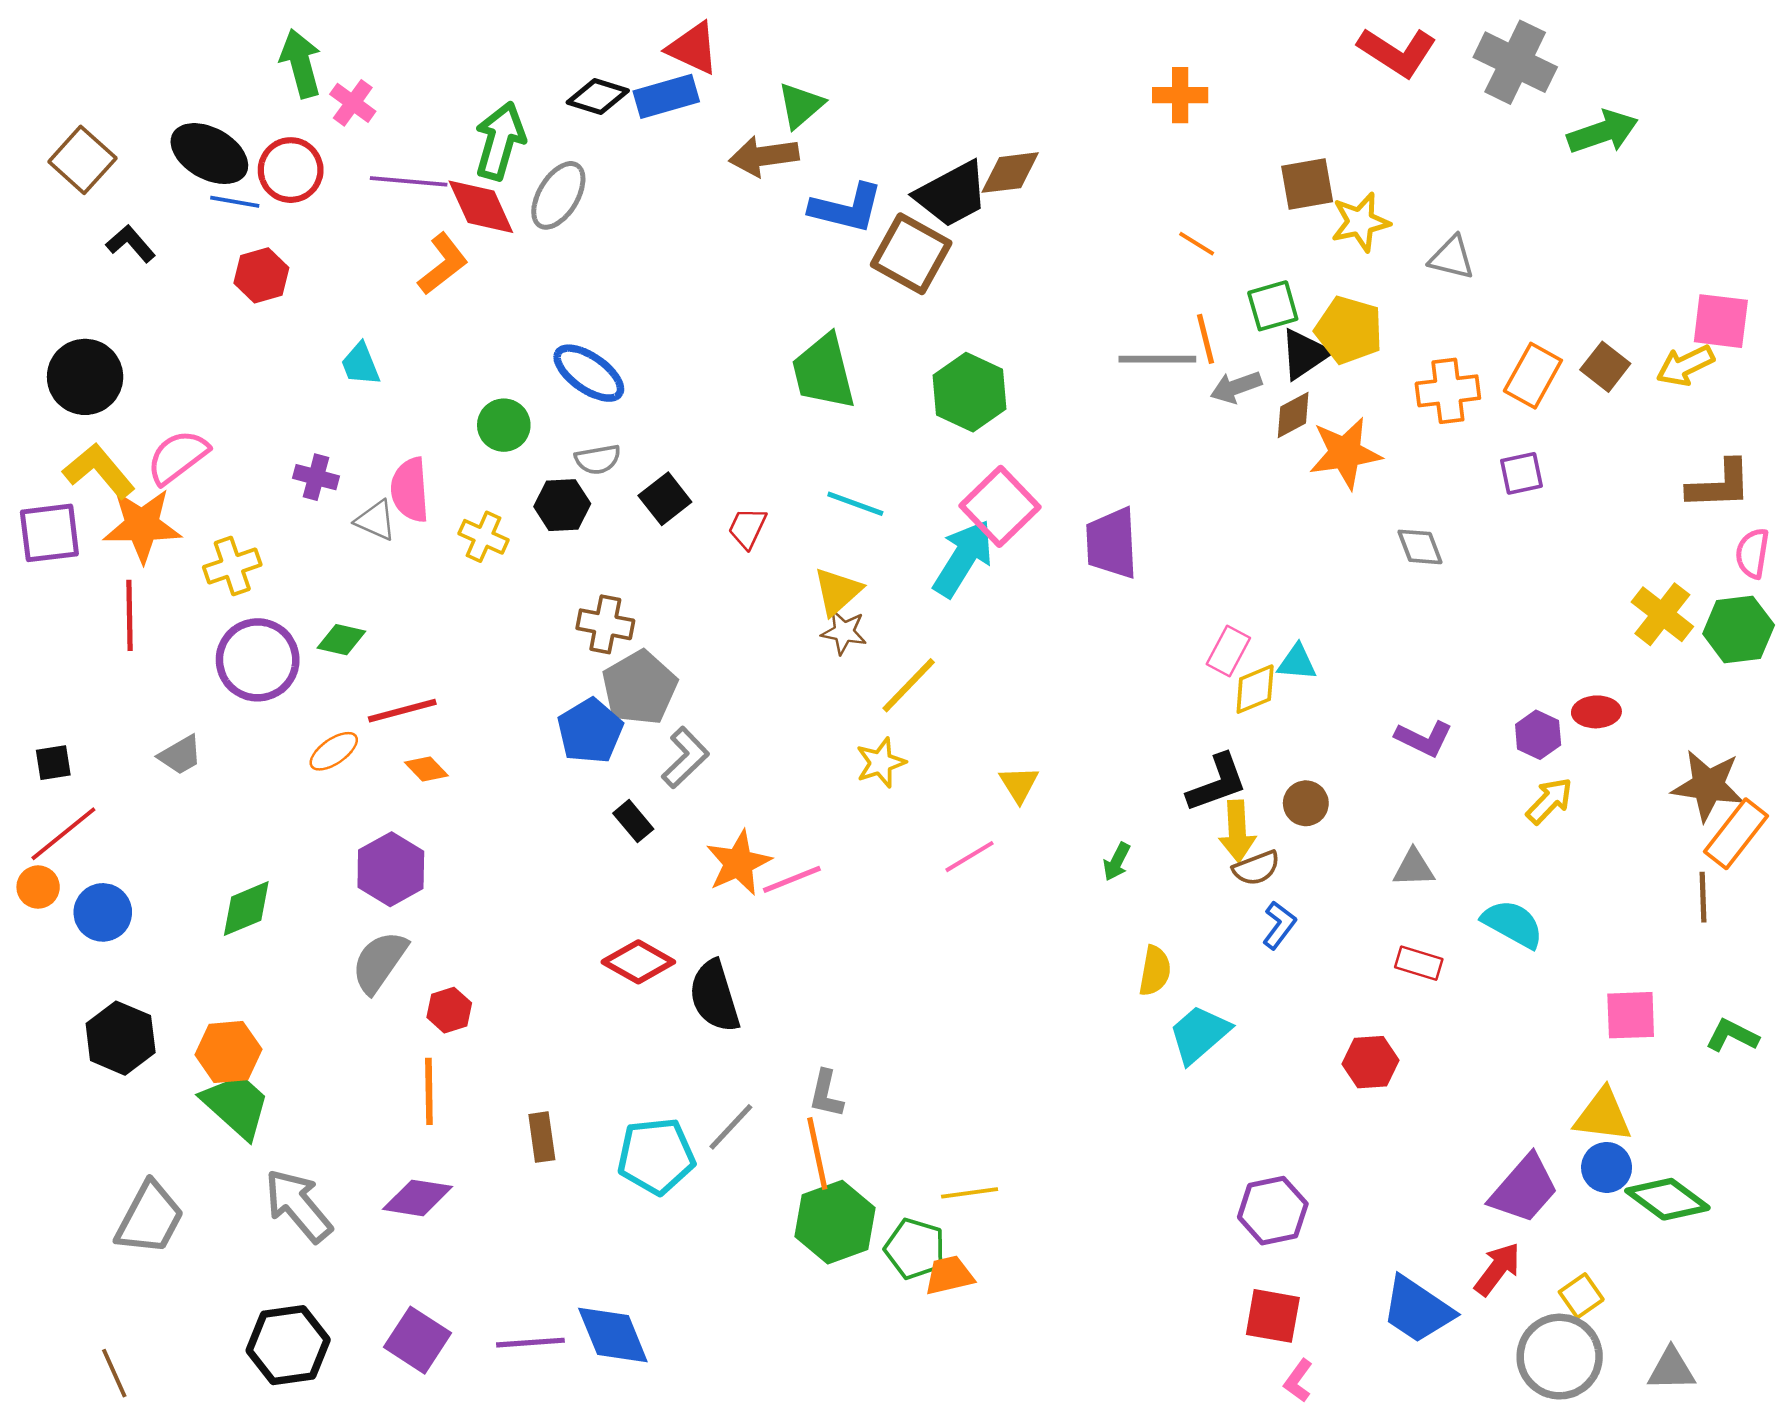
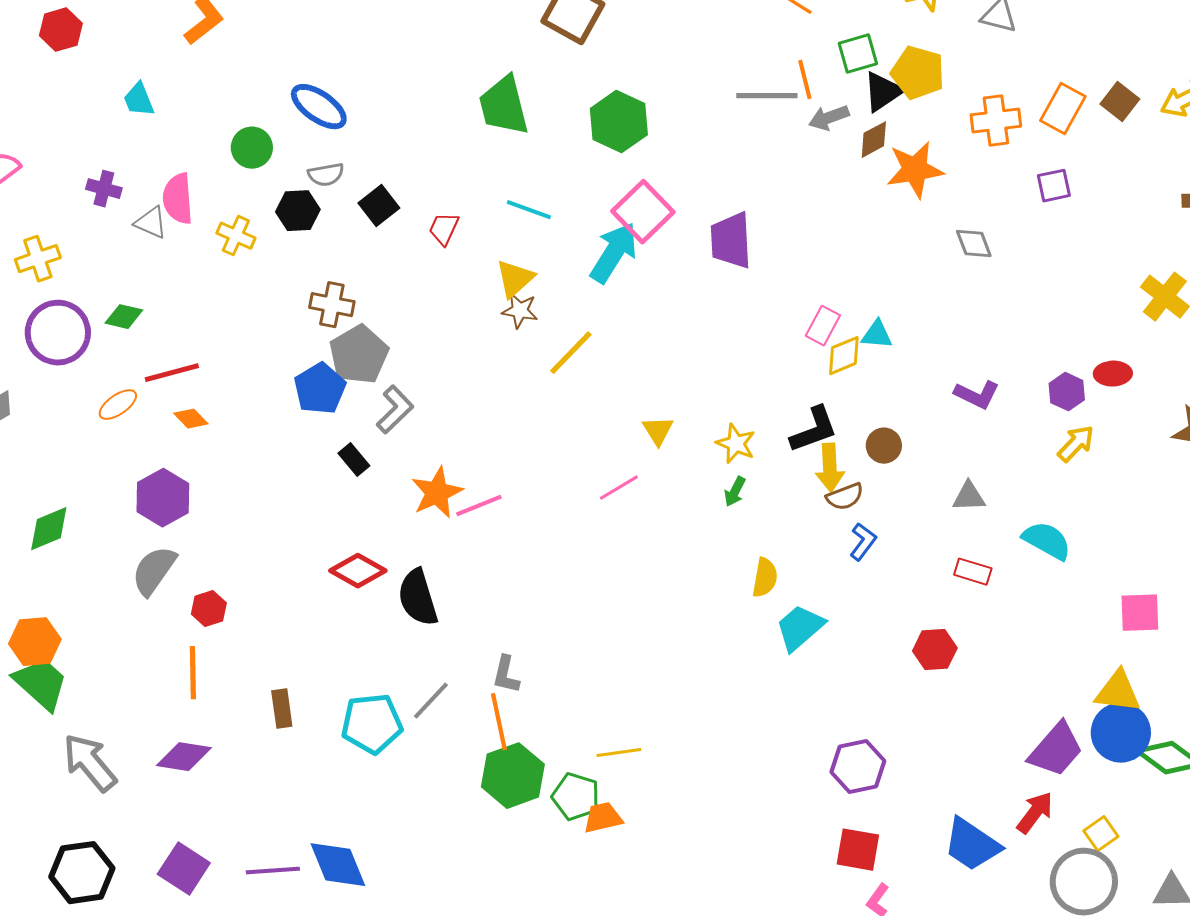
yellow star: (881, 763) -> (736, 444), moved, turned -30
blue circle: (1607, 1167) -> (1121, 733), size x1.5

